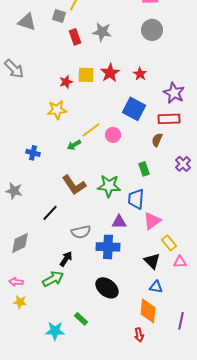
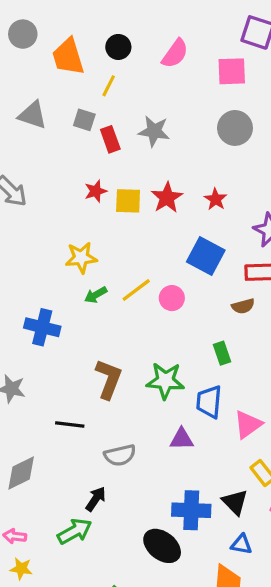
gray square: (59, 16) -> (84, 120), moved
red star: (66, 82) -> (96, 191), moved
brown semicircle: (157, 140) -> (243, 306), turned -128
green arrow: (74, 145) -> (96, 295), moved
blue cross: (33, 153) -> (42, 327), size x1.5
brown L-shape: (74, 185) -> (109, 379), turned -125
black line: (50, 213) -> (70, 424), turned 54
pink triangle: (152, 221) -> (248, 424), moved
blue cross: (108, 247) -> (191, 510), moved

